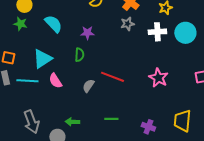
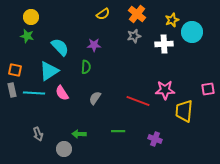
cyan semicircle: (53, 24) -> (60, 47), moved
cyan circle: (185, 33) -> (192, 32), moved
red line: (112, 77) -> (138, 101), moved
pink star: (158, 78) -> (165, 90), turned -30
yellow trapezoid: (182, 121) -> (184, 111), moved
gray arrow: (31, 122) -> (38, 134), size x0.6

